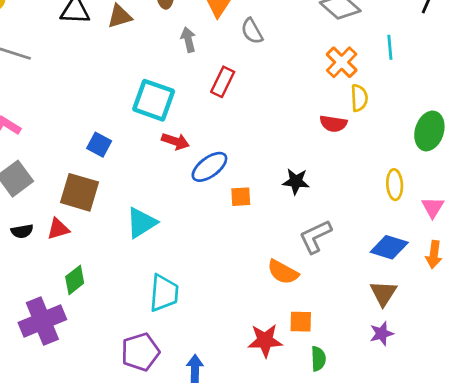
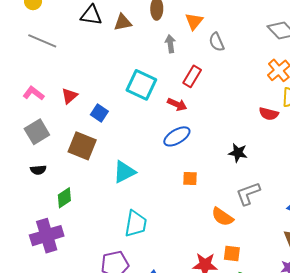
red arrow: (175, 141) -> (177, 104), moved
orange square: (241, 197) -> (190, 178), moved
red triangle: (58, 229) -> (69, 96), moved, turned -30
green diamond: (75, 280) -> (64, 198), moved

